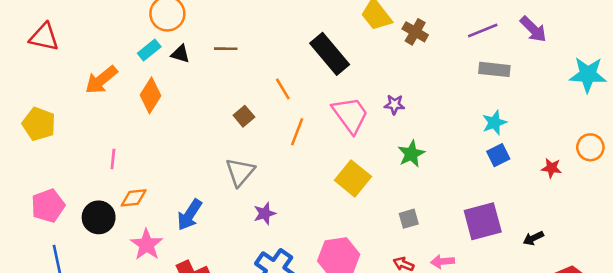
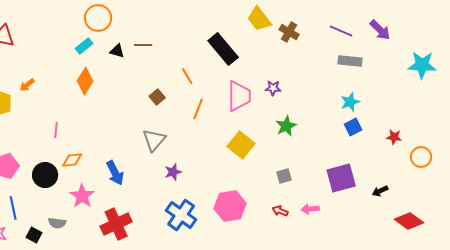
purple line: (483, 31) -> (341, 31), turned 45
black triangle: (180, 54) -> (117, 51), moved
orange arrow: (101, 80) -> (27, 85), moved, size x0.6
pink trapezoid: (350, 115) -> (239, 96), turned 36
orange circle: (590, 147) -> (421, 157), moved
blue arrow: (189, 215) -> (115, 173), turned -60

